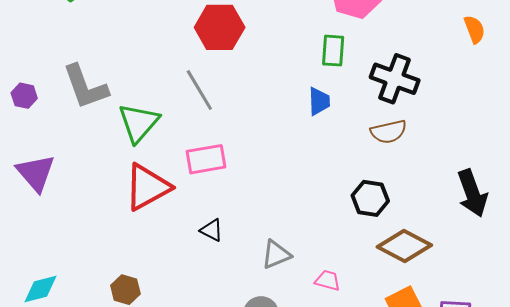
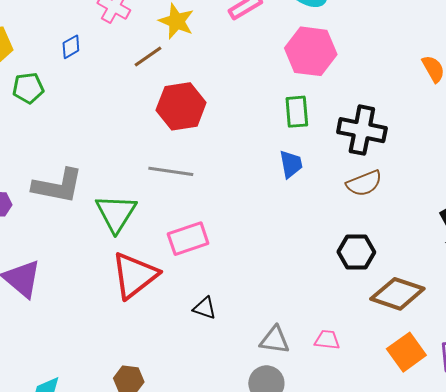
gray L-shape: (85, 87) -> (58, 186), turned -50
gray line: (199, 90) -> (171, 171), turned -42
gray triangle: (276, 255) -> (275, 340), moved, turned 40

